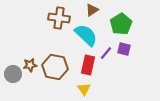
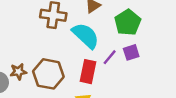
purple square: (124, 49) -> (131, 52), turned -32

